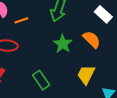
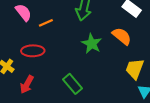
yellow trapezoid: (86, 75) -> (135, 69), moved

